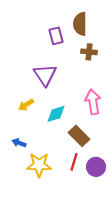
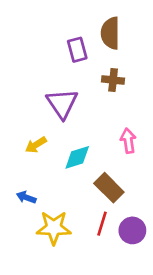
brown cross: (89, 52) -> (113, 80), moved
pink arrow: (93, 102) -> (128, 141), size x0.7

